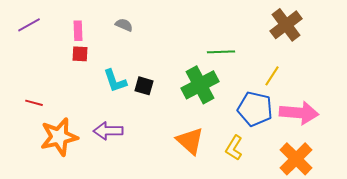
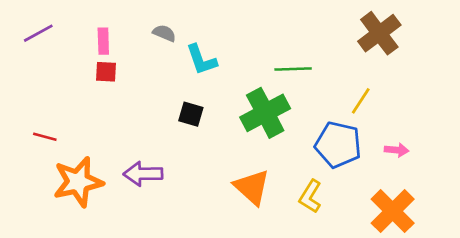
cyan L-shape: (115, 81) -> (201, 60), moved
pink arrow: (299, 113) -> (397, 150), size x0.5

